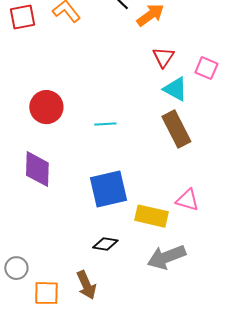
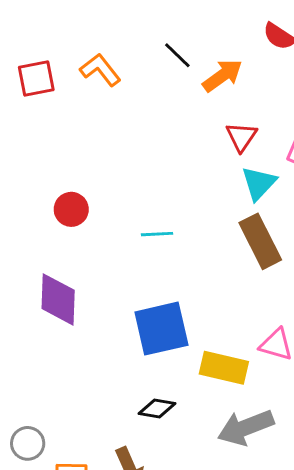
cyan triangle: (175, 89) -> (259, 183), turned 44
red circle: (46, 107) -> (71, 209), size x0.7

